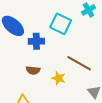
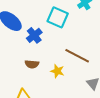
blue cross: (36, 41) -> (34, 35), turned -35

